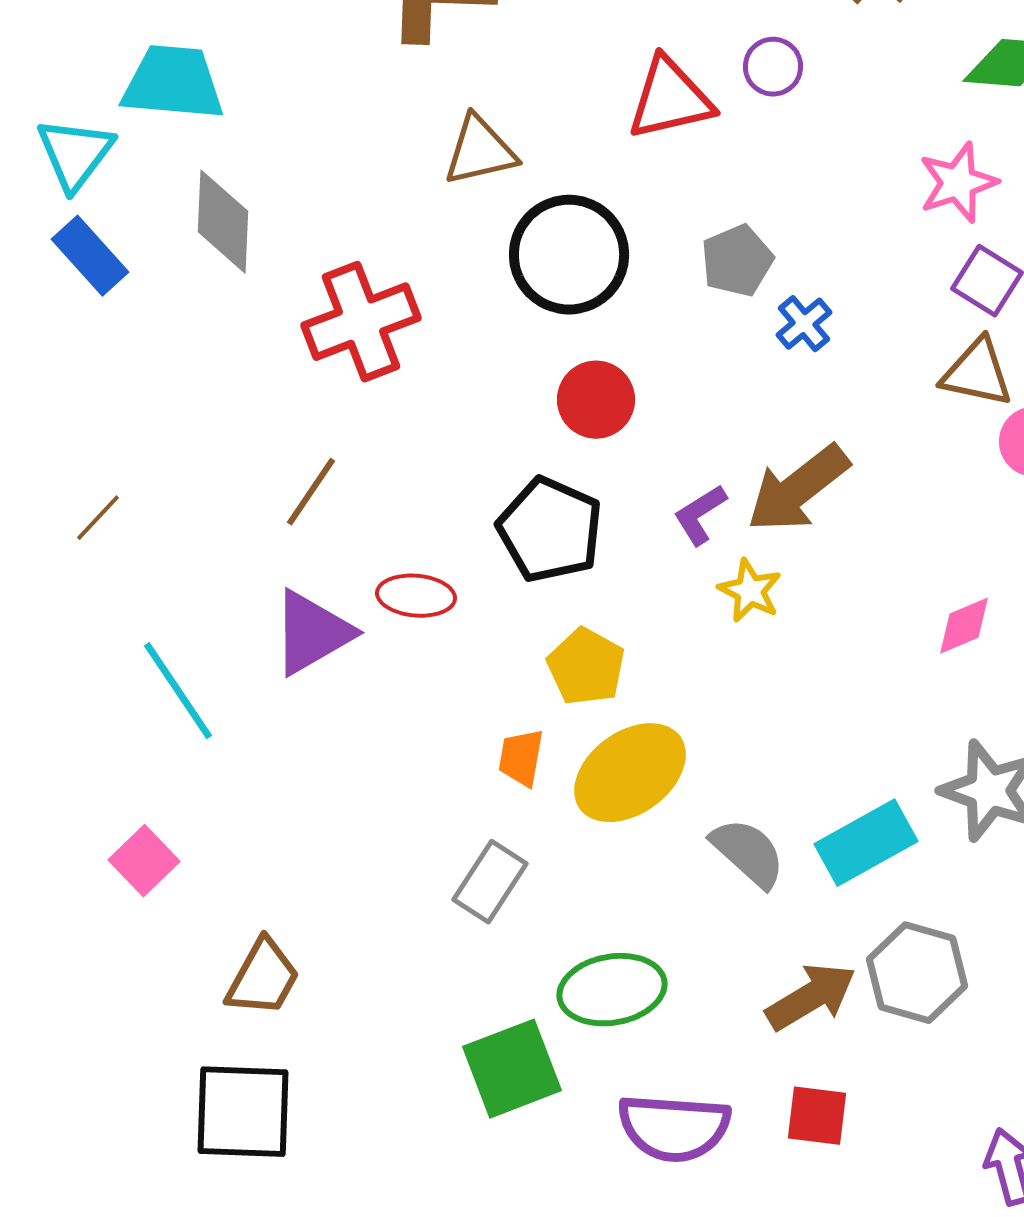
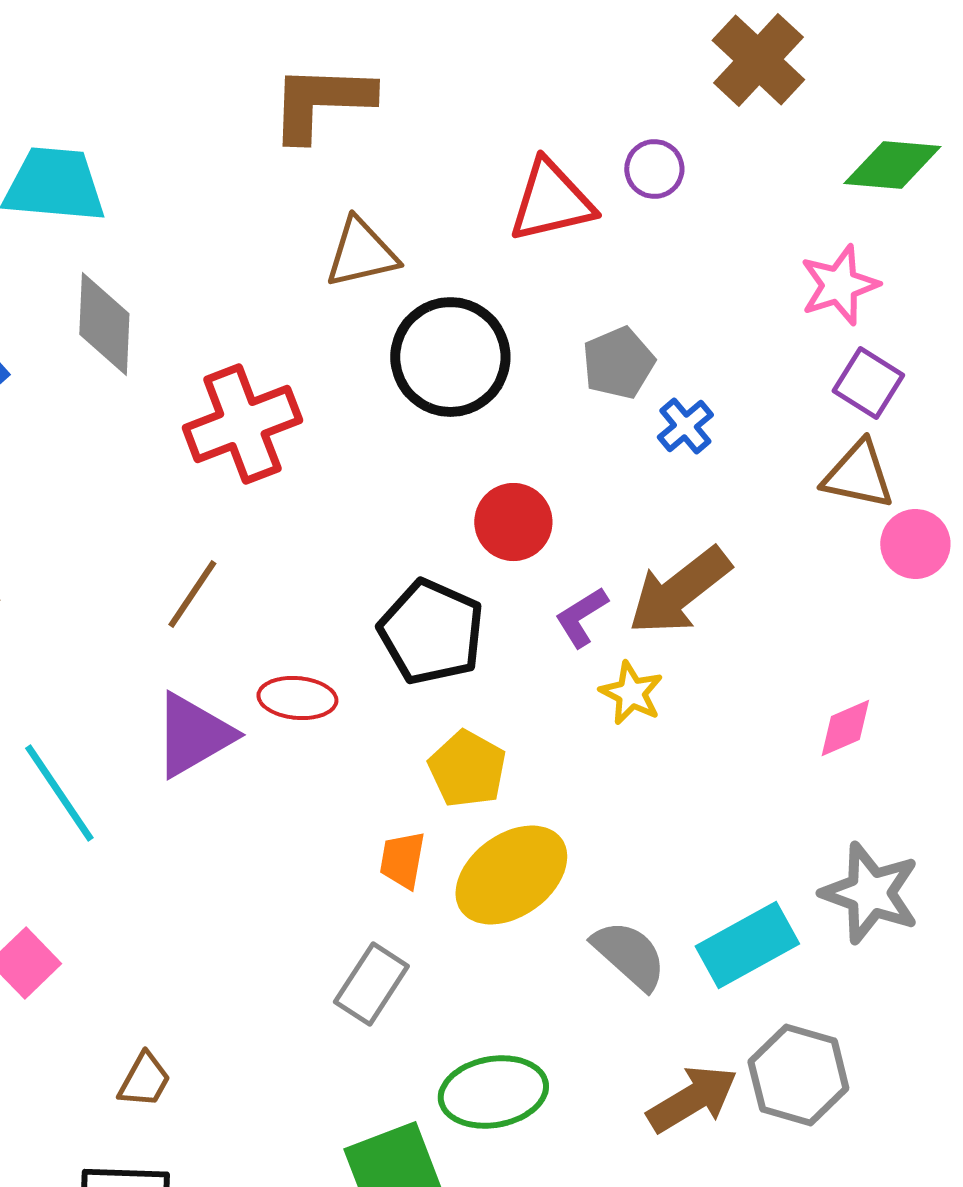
red circle: (596, 400) -> (513, 522), moved
brown trapezoid: (263, 978) -> (144, 1080), size x0.7

